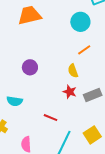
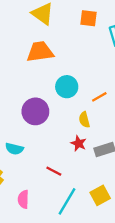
cyan circle: (80, 22) -> (67, 87), moved
purple circle: (30, 67) -> (35, 111), size x1.5

